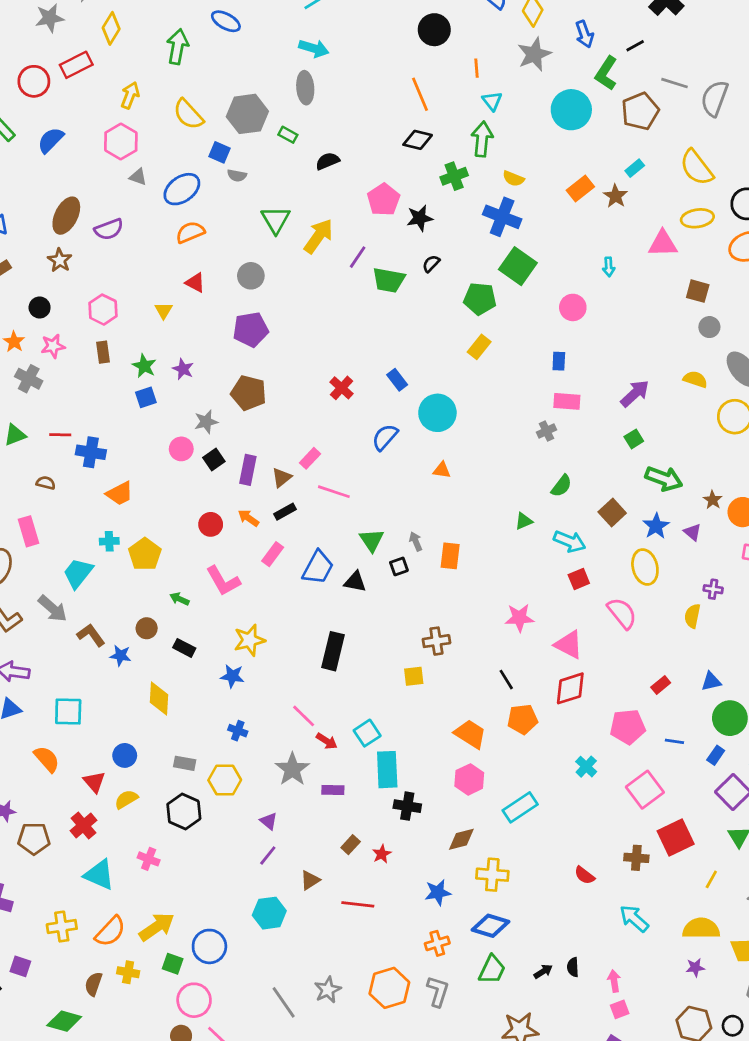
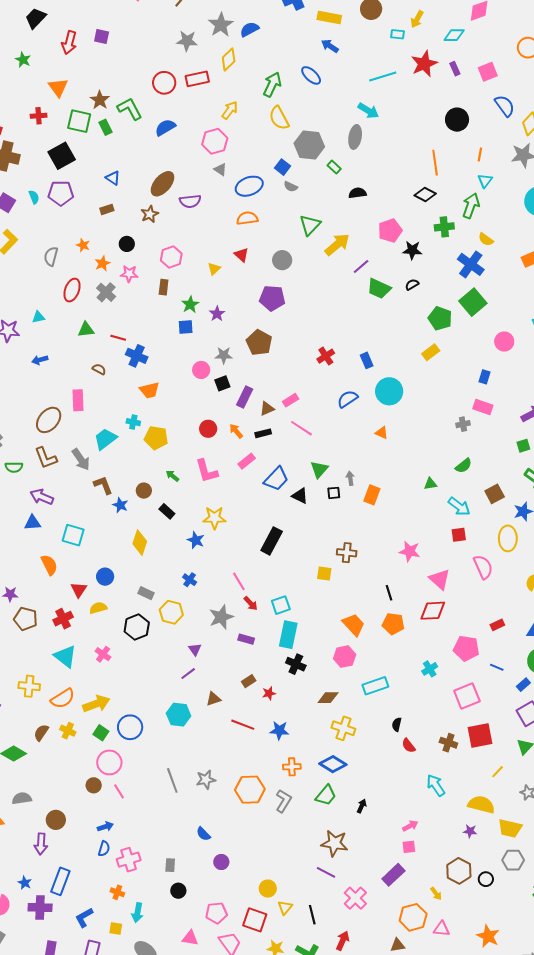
yellow semicircle: (188, 114) -> (279, 118), moved
yellow pentagon: (145, 554) -> (156, 438), turned 30
blue star: (438, 892) -> (279, 730), moved
black semicircle: (573, 967) -> (397, 724), moved
black arrow: (543, 971) -> (362, 806), turned -48
pink arrow: (614, 981) -> (410, 826), turned 56

